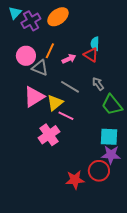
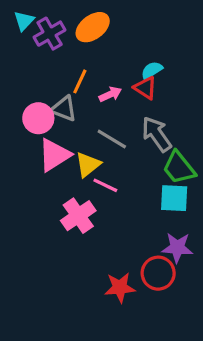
cyan semicircle: (95, 44) -> (152, 70), turned 56
pink circle: (26, 56) -> (38, 118), moved
gray arrow: (98, 84) -> (157, 134), size x1.6
cyan square: (109, 137) -> (174, 198), moved

